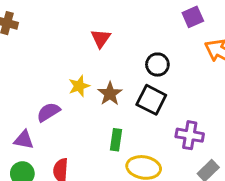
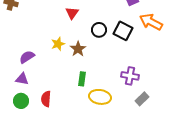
black circle: (157, 65) -> (99, 30), moved
black square: (151, 100) -> (123, 31), moved
purple semicircle: (48, 112) -> (27, 57), moved

